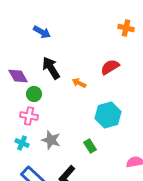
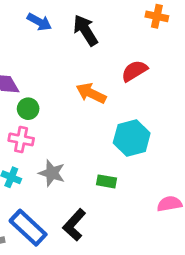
black arrow: (51, 68) -> (85, 30), moved
orange arrow: (79, 83) -> (91, 93), size x1.5
green rectangle: (90, 146) -> (106, 181), turned -48

